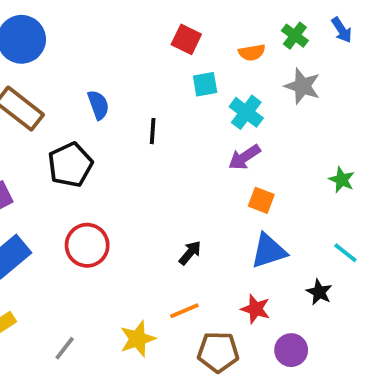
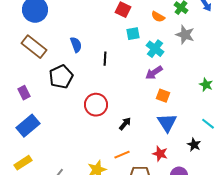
orange semicircle: (252, 52) -> (158, 17), turned 40
red circle: (87, 245) -> (96, 105), moved
blue triangle: (269, 251) -> (167, 123), turned -45

